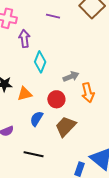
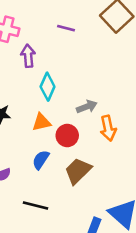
orange triangle: (25, 94) -> (41, 122), moved

